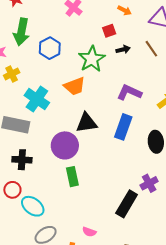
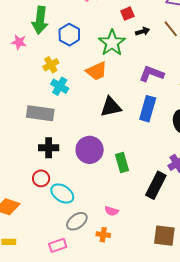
yellow cross: (12, 74) -> (51, 65), moved
cyan cross: (37, 99) -> (60, 86), size x0.7
purple circle: (65, 145) -> (90, 150), moved
green rectangle: (72, 177) -> (122, 162), moved
pink semicircle: (89, 232) -> (111, 211), moved

